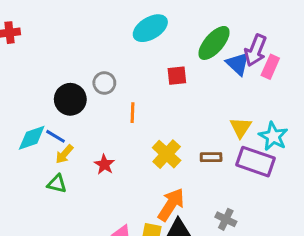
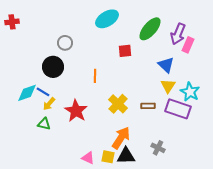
blue triangle: (238, 64) -> (166, 65), moved
gray circle: (104, 83) -> (65, 43), moved
red star: (104, 164) -> (76, 111), size x1.6

